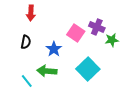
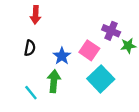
pink square: (76, 33) -> (89, 50), moved
green arrow: (47, 71) -> (54, 81), turned 90

